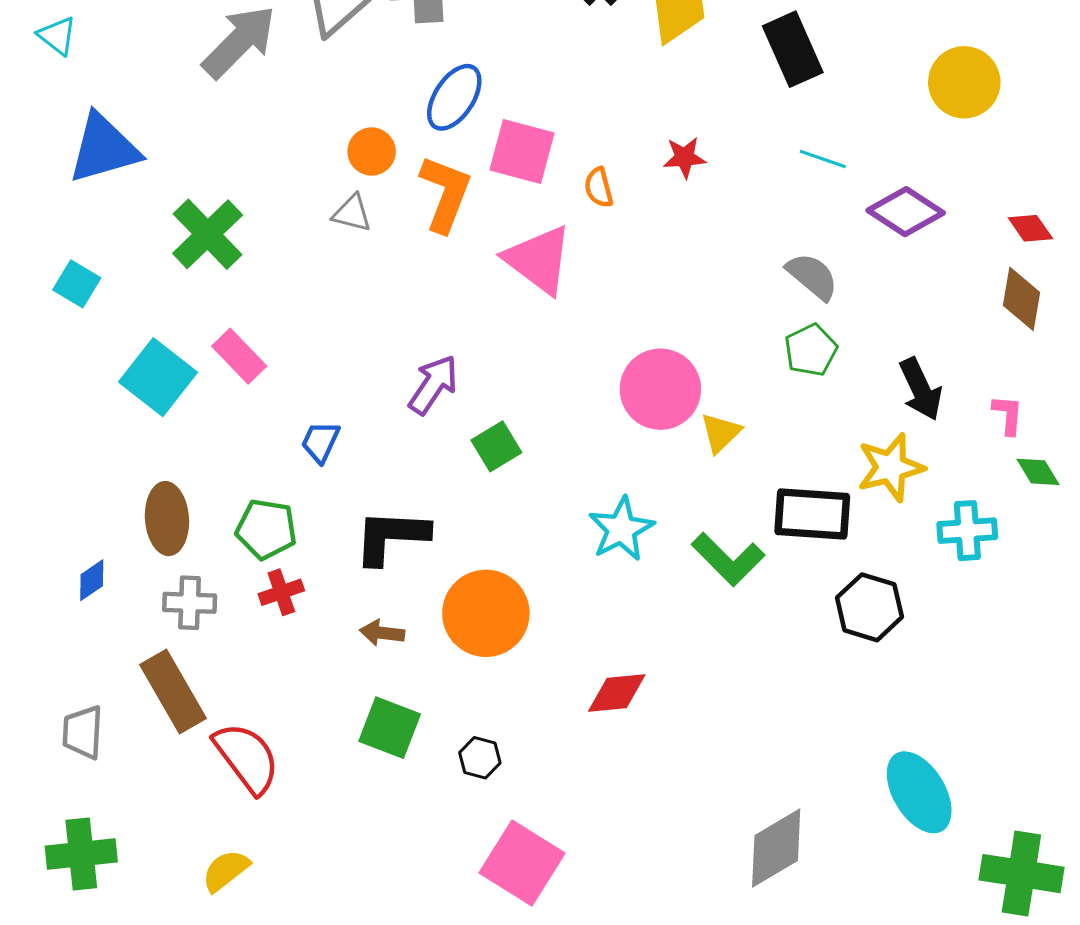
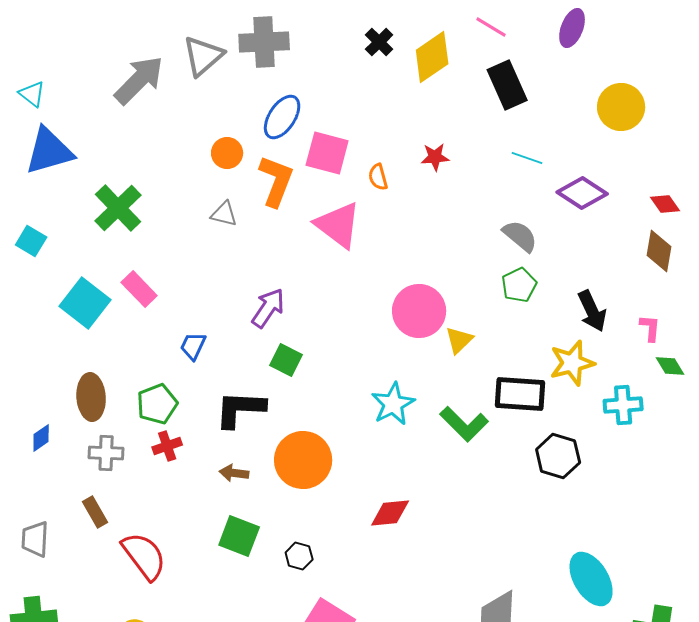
cyan triangle: (57, 36) -> (32, 94), moved
gray triangle: (352, 213) -> (224, 214), moved
green square: (496, 446) -> (286, 360), moved, turned -32
green pentagon: (266, 529) -> (157, 404), turned -30
brown rectangle: (173, 692) -> (95, 512), size x0.6

